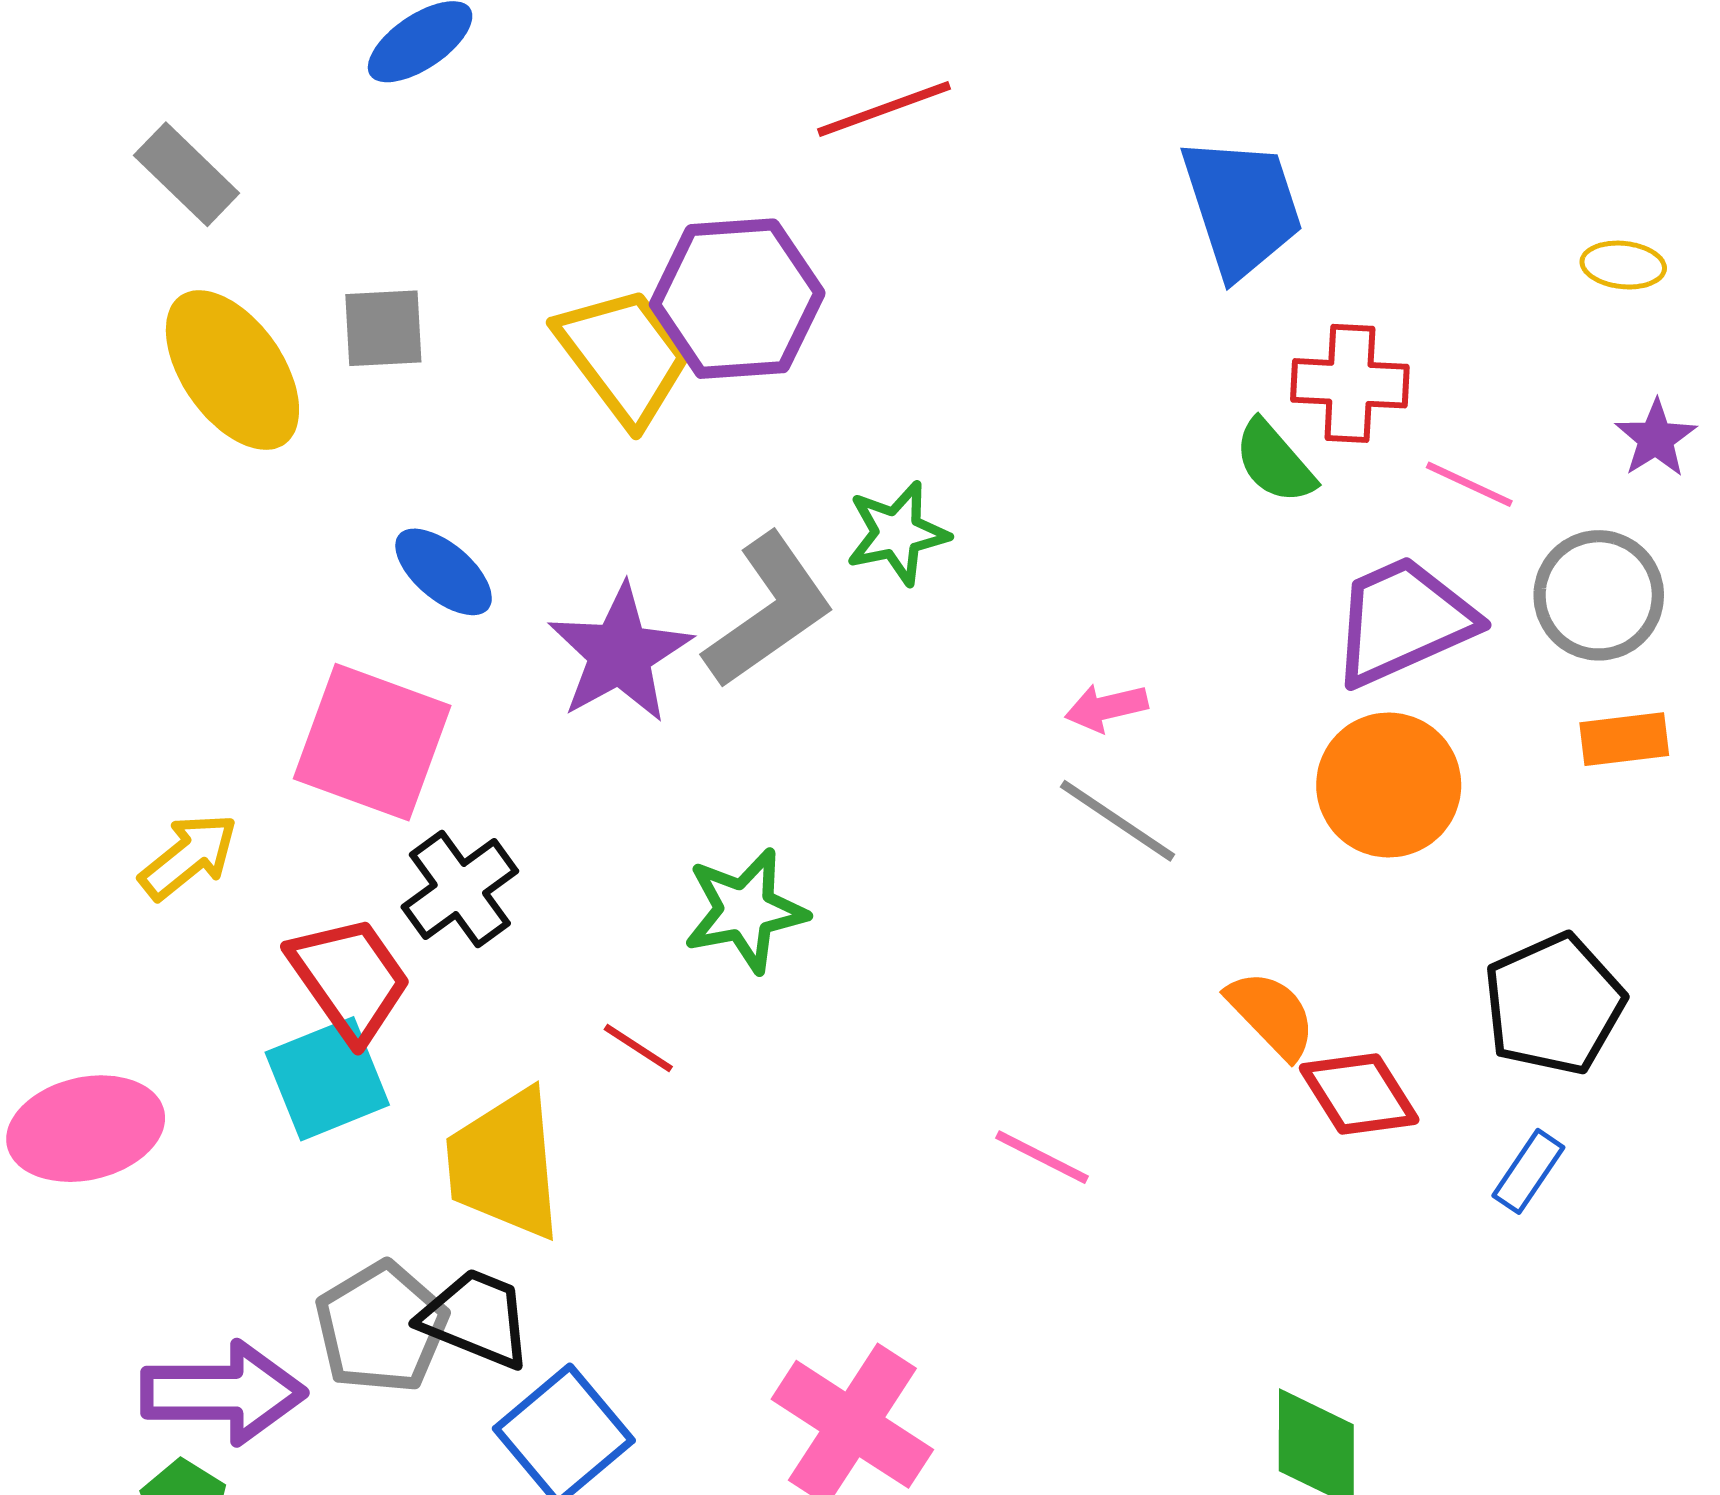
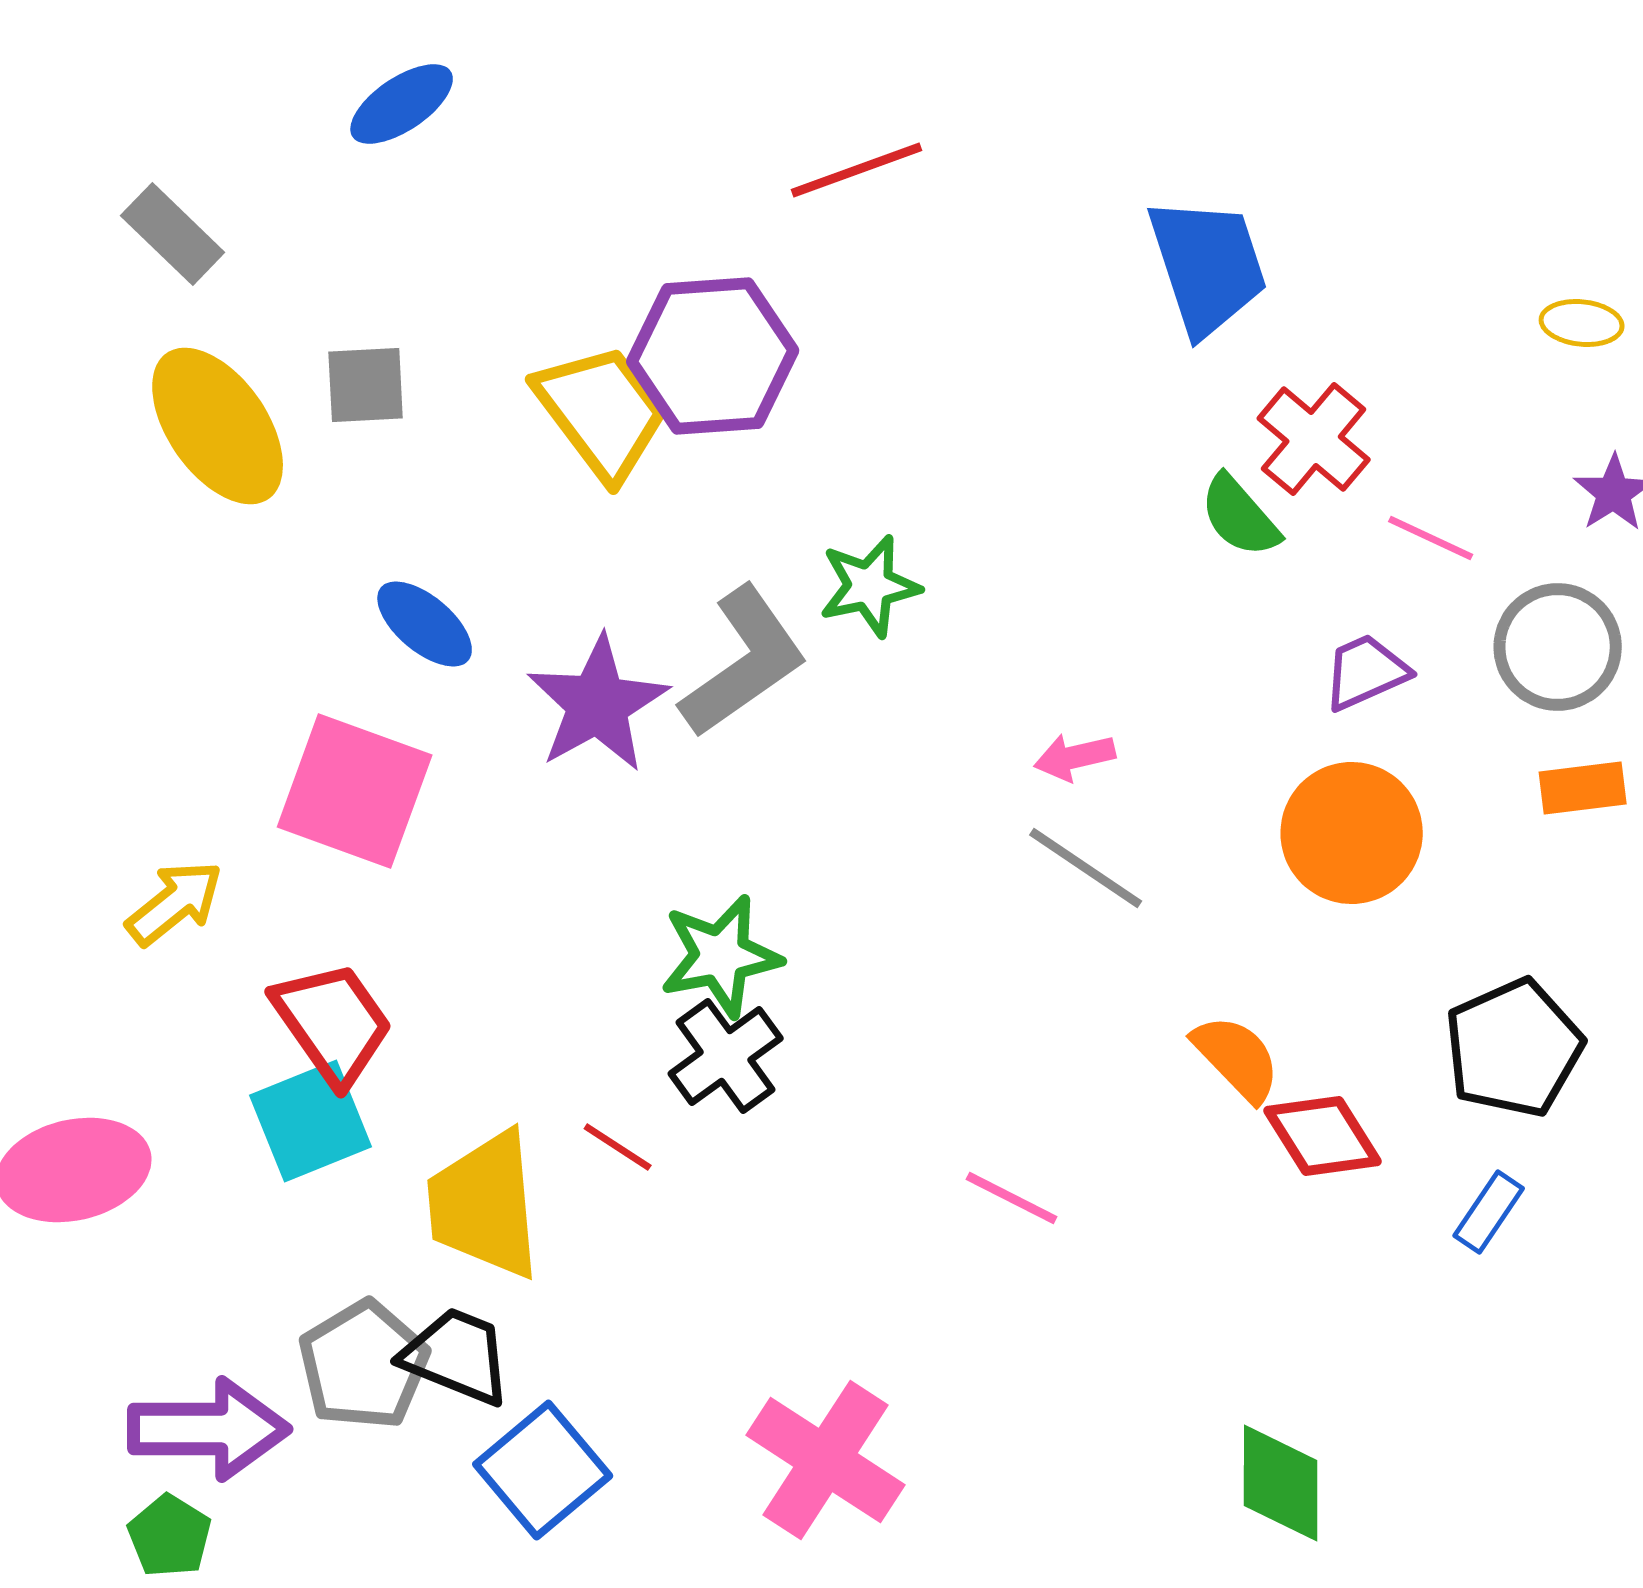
red cross: (1350, 383) -> (1314, 439), turned 37
purple trapezoid: (1403, 621) -> (1366, 672), size x0.6
black cross: (460, 889) -> (726, 1056), moved
red line: (638, 1048) -> (618, 1147), moved

